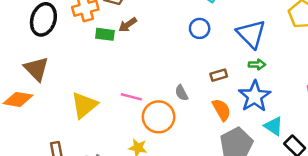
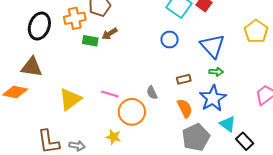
brown triangle: (36, 69) -> (32, 67), turned -40

